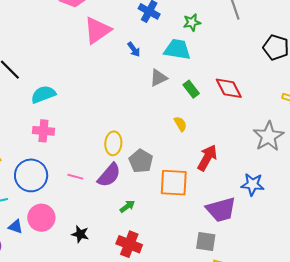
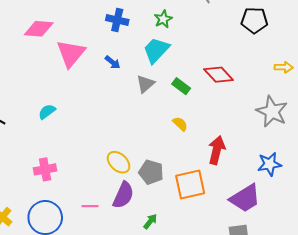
cyan trapezoid: (177, 49) -> (156, 50), turned -40
cyan semicircle: (43, 94) -> (47, 112), moved, size x0.7
yellow ellipse: (113, 143) -> (119, 162), turned -35

